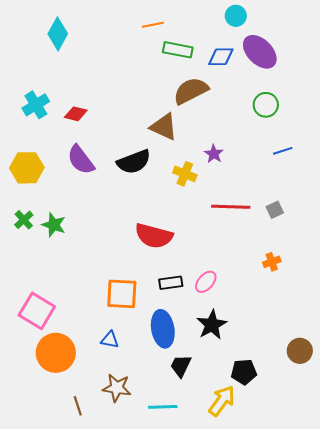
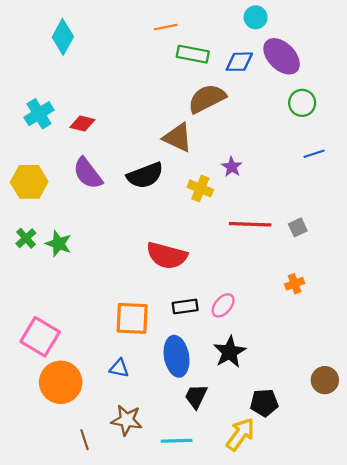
green circle: (266, 105) -> (302, 103), moved
blue line: (283, 151) -> (314, 154), moved

